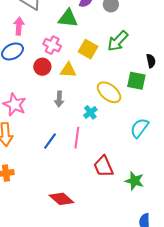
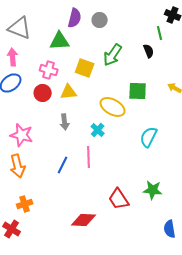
black semicircle: (151, 61) -> (149, 51), moved
red trapezoid: (103, 166) -> (119, 199), moved
red diamond: (61, 199) -> (84, 220), turned -30

